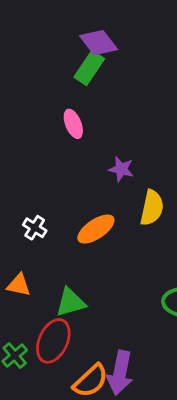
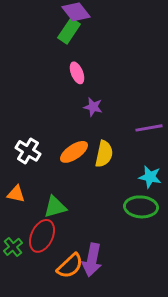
pink ellipse: (73, 124) -> (77, 73), moved
yellow semicircle: (152, 208) -> (104, 154), moved
white cross: (35, 228) -> (28, 151), size x1.4

